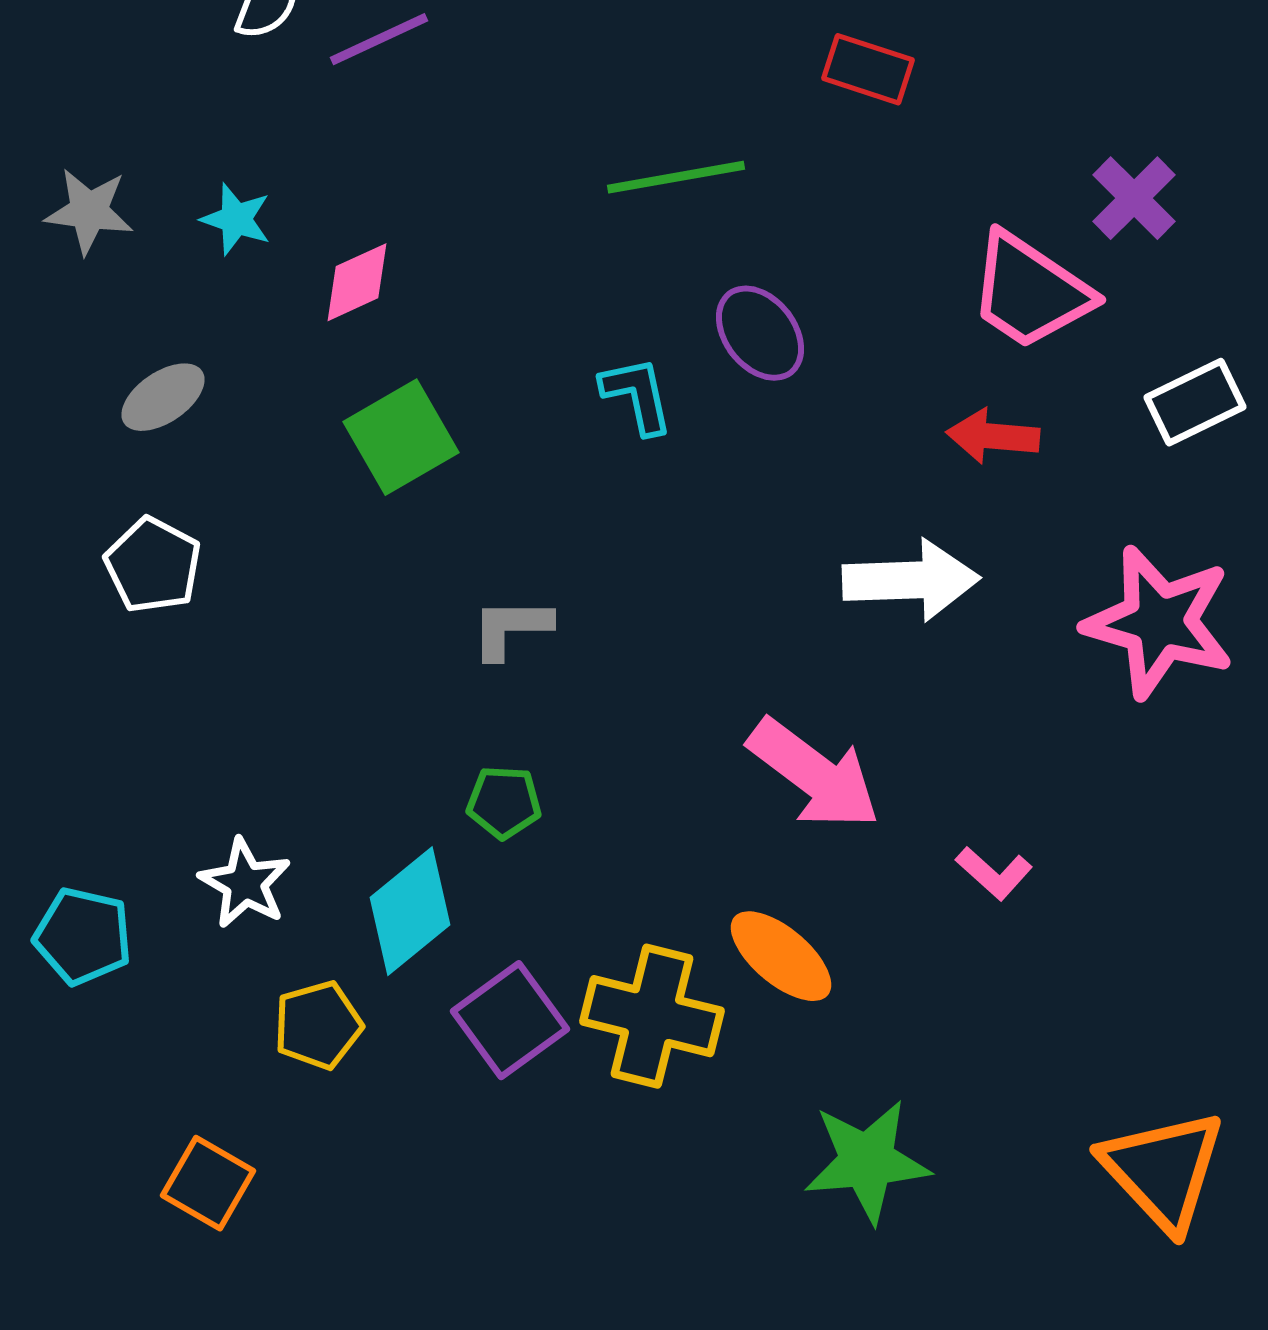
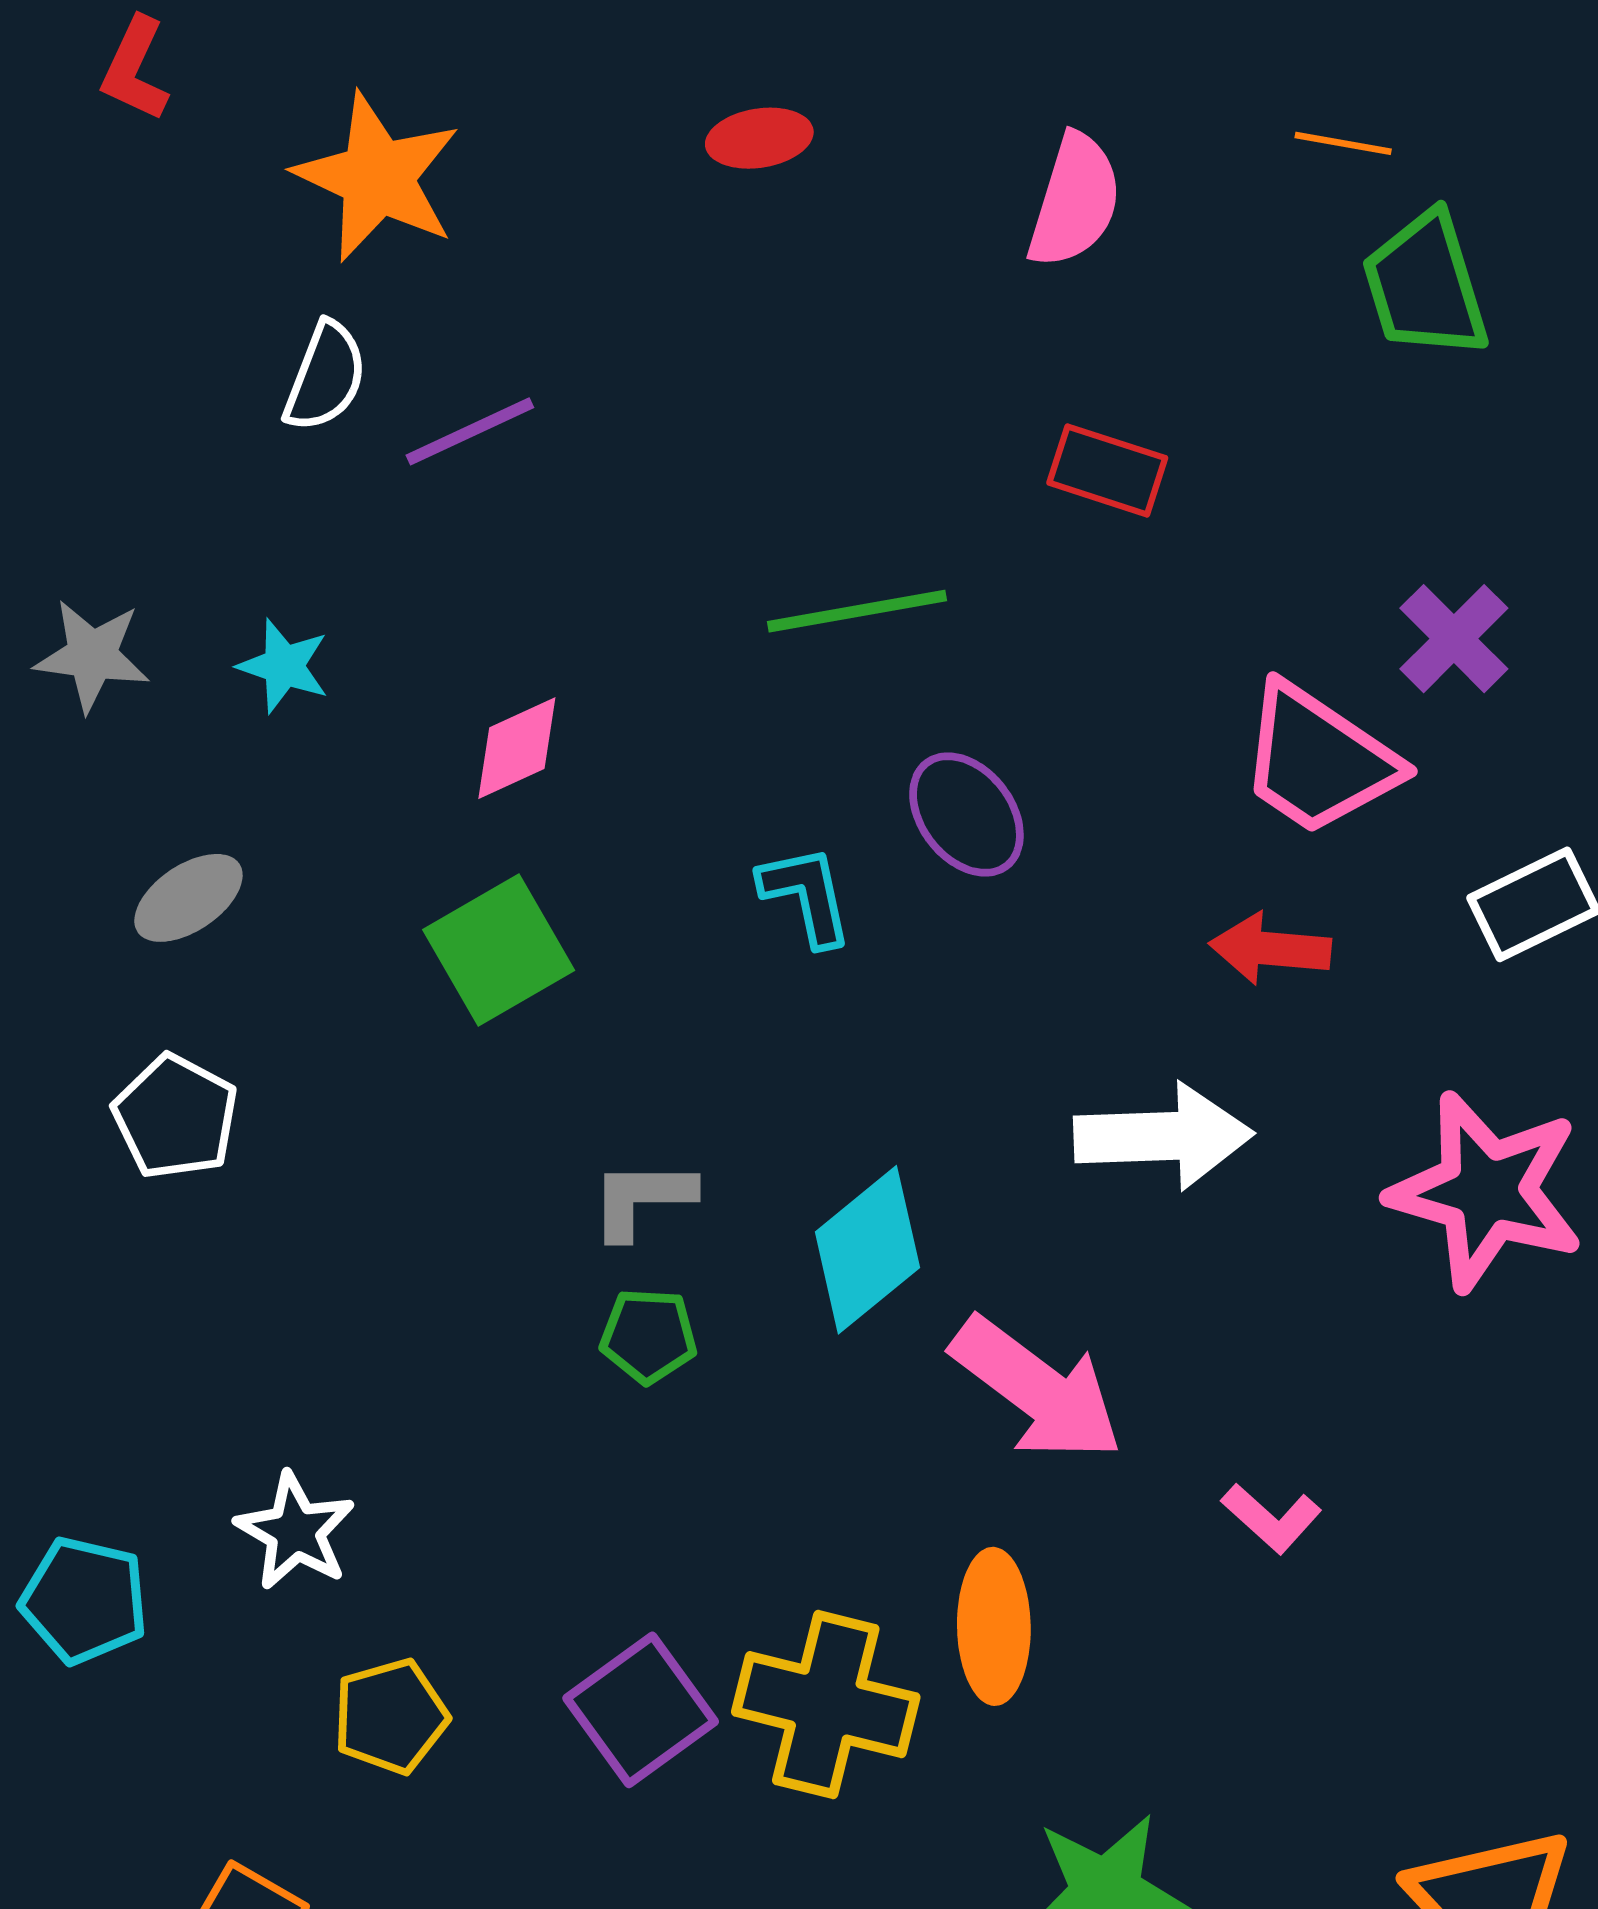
pink diamond: (357, 282) -> (517, 748), moved
green pentagon: (504, 802) -> (649, 1336), moved
cyan diamond: (410, 911) -> (867, 1250), moved
orange ellipse: (781, 956) -> (994, 1626), turned 49

